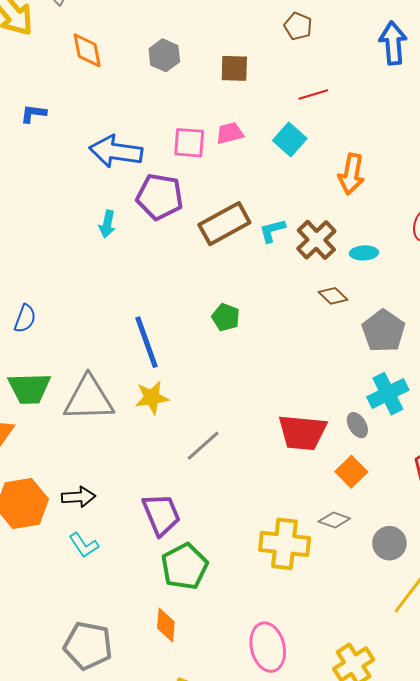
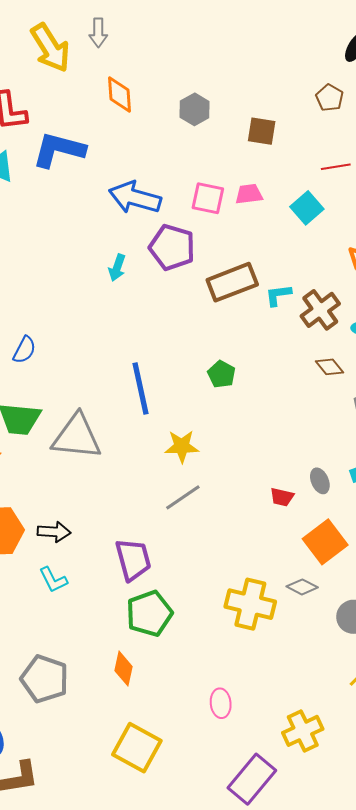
blue L-shape: (33, 114) -> (59, 150), size x2.0
yellow star: (152, 397) -> (182, 446), moved
gray ellipse: (357, 425) -> (320, 481), moved
red trapezoid: (302, 432) -> (282, 497), size x0.5
orange square: (351, 472) -> (325, 542), size x1.4
pink ellipse: (268, 647) -> (221, 703), size x0.6

